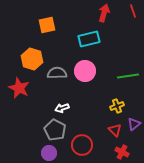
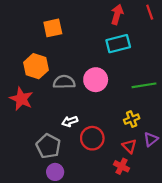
cyan rectangle: (89, 39) -> (118, 44), moved
gray pentagon: (55, 130) -> (48, 146), moved
red circle: (82, 145) -> (92, 138), moved
red cross: (122, 152) -> (122, 166), moved

